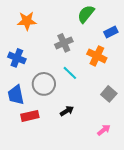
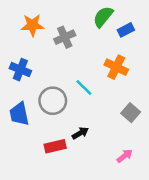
blue rectangle: (111, 32) -> (126, 30), moved
gray cross: (64, 43) -> (65, 37), moved
red rectangle: (30, 116) -> (55, 146), moved

